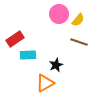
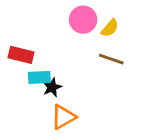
red rectangle: (15, 39) -> (21, 55), turned 48
black star: (56, 65) -> (52, 87), moved

